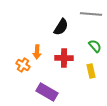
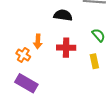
black semicircle: (61, 27) -> (63, 15), turned -114
purple rectangle: (47, 92) -> (26, 83), moved

